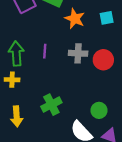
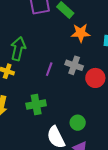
orange star: (75, 19) -> (81, 33), turned 30
purple line: (45, 51) -> (49, 69), moved

